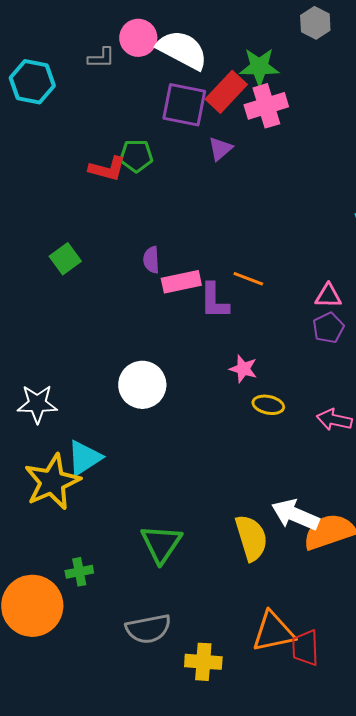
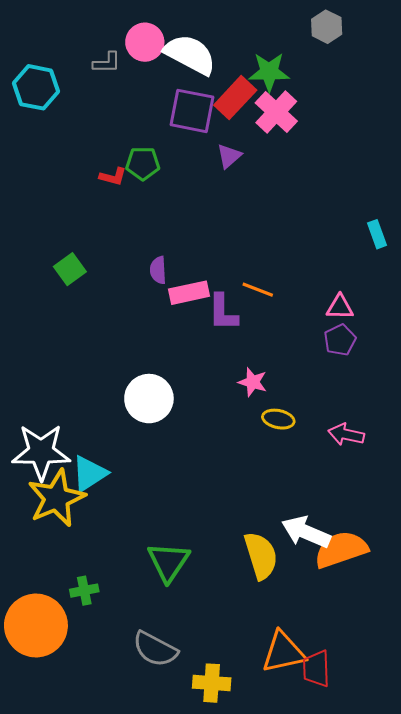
pink cross: (266, 106) -> (276, 112), turned -30
red L-shape: (107, 169) -> (113, 177), size x0.7
white star: (37, 404) -> (41, 452), moved, size x1.4
gray semicircle: (148, 629) -> (155, 649), turned 39

